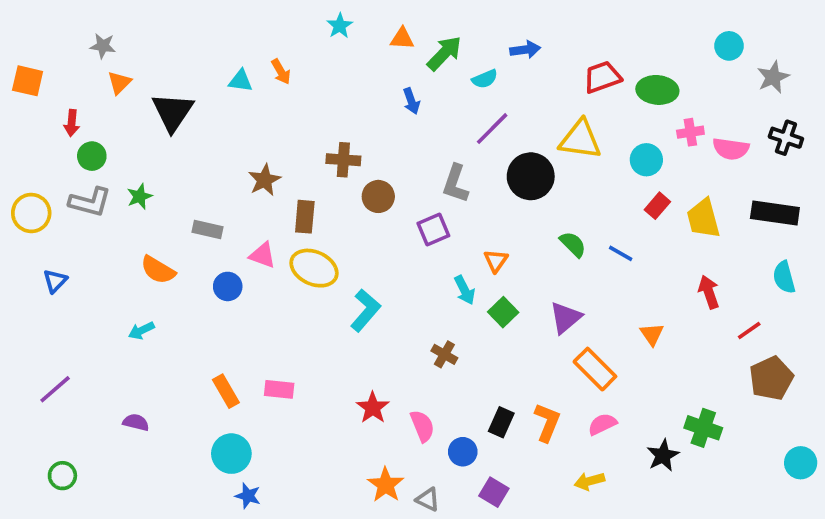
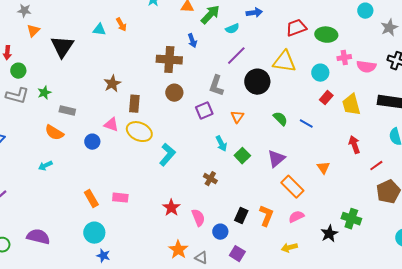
brown cross: (343, 160) -> (169, 60), moved, size x1.4
gray rectangle: (207, 230) -> (67, 111), moved
orange triangle: (496, 261) -> (237, 117), moved
purple semicircle: (136, 422) -> (38, 237), moved, size x1.6

